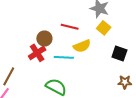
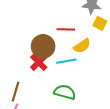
brown circle: (44, 39) -> (43, 46), size x1.5

